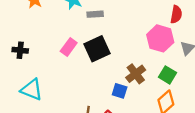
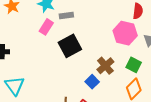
pink rectangle: (69, 47) -> (46, 27), moved
cyan triangle: (32, 90) -> (15, 86), turned 35
blue square: (120, 91) -> (92, 82), turned 32

